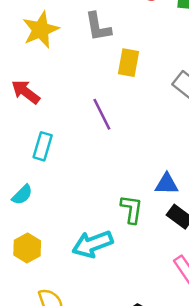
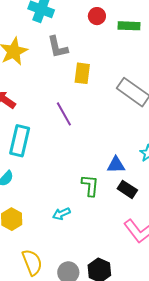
cyan rectangle: (43, 146) -> (20, 141), size x1.4
cyan arrow: (92, 244) -> (61, 214), size x0.6

